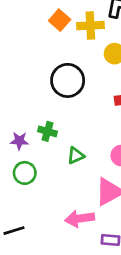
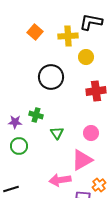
orange square: (60, 20) -> (35, 32), moved
green triangle: (76, 156) -> (57, 133), turned -40

